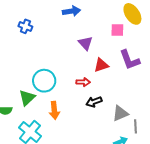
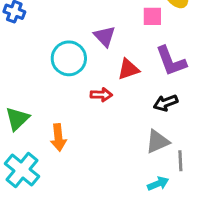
cyan circle: (44, 81) -> (69, 58), moved
black arrow: (94, 102) -> (166, 103), moved

